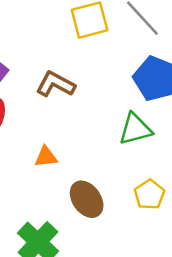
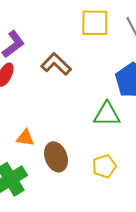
orange triangle: (46, 157) -> (25, 138), moved

